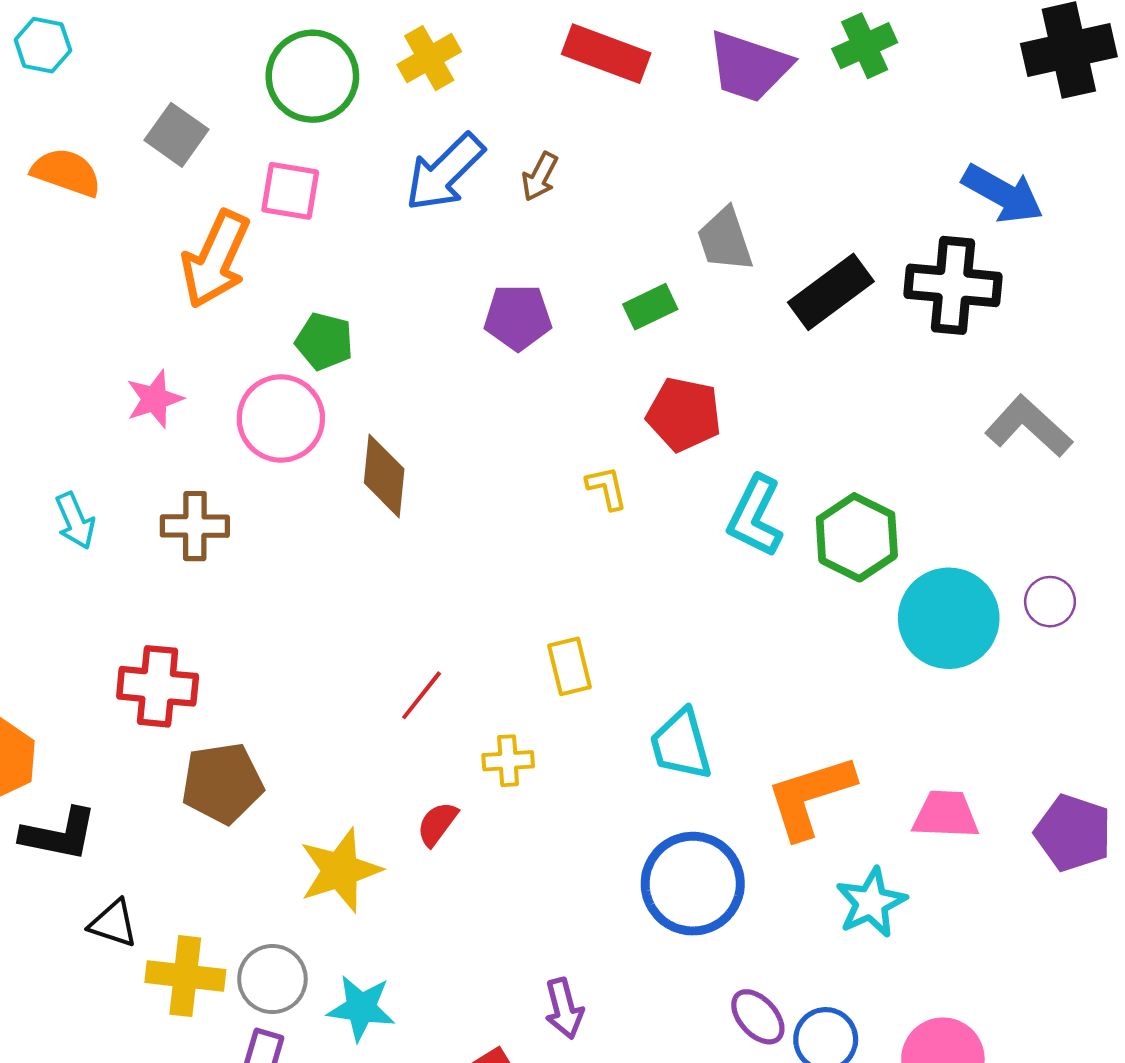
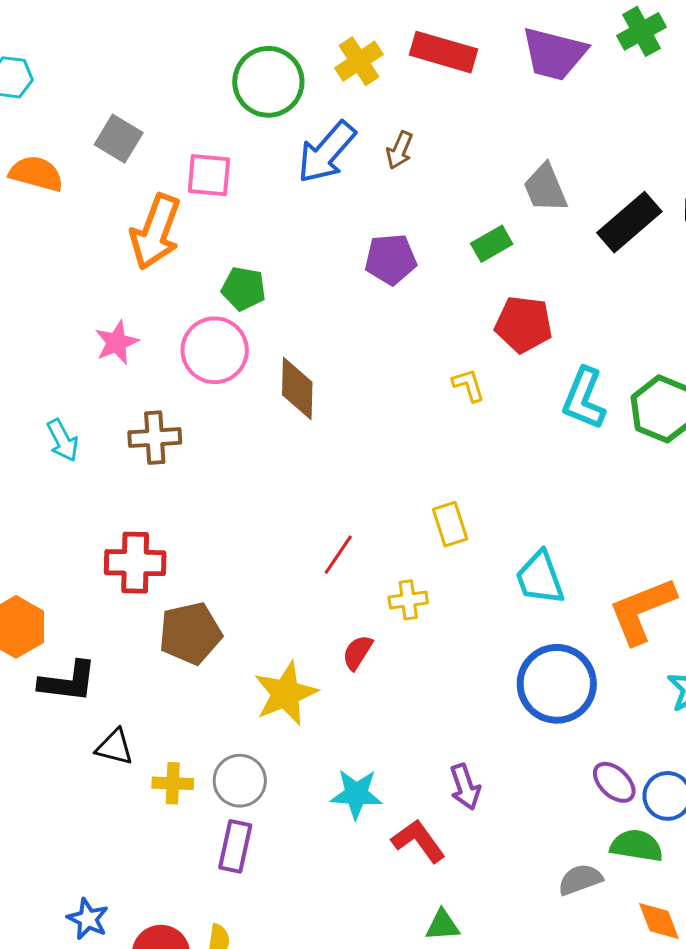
yellow cross: (429, 58) -> (359, 61), moved
green circle: (312, 76) -> (268, 82), moved
yellow cross: (185, 976) -> (173, 783), size x0.7
cyan star: (361, 1008) -> (356, 794), moved

